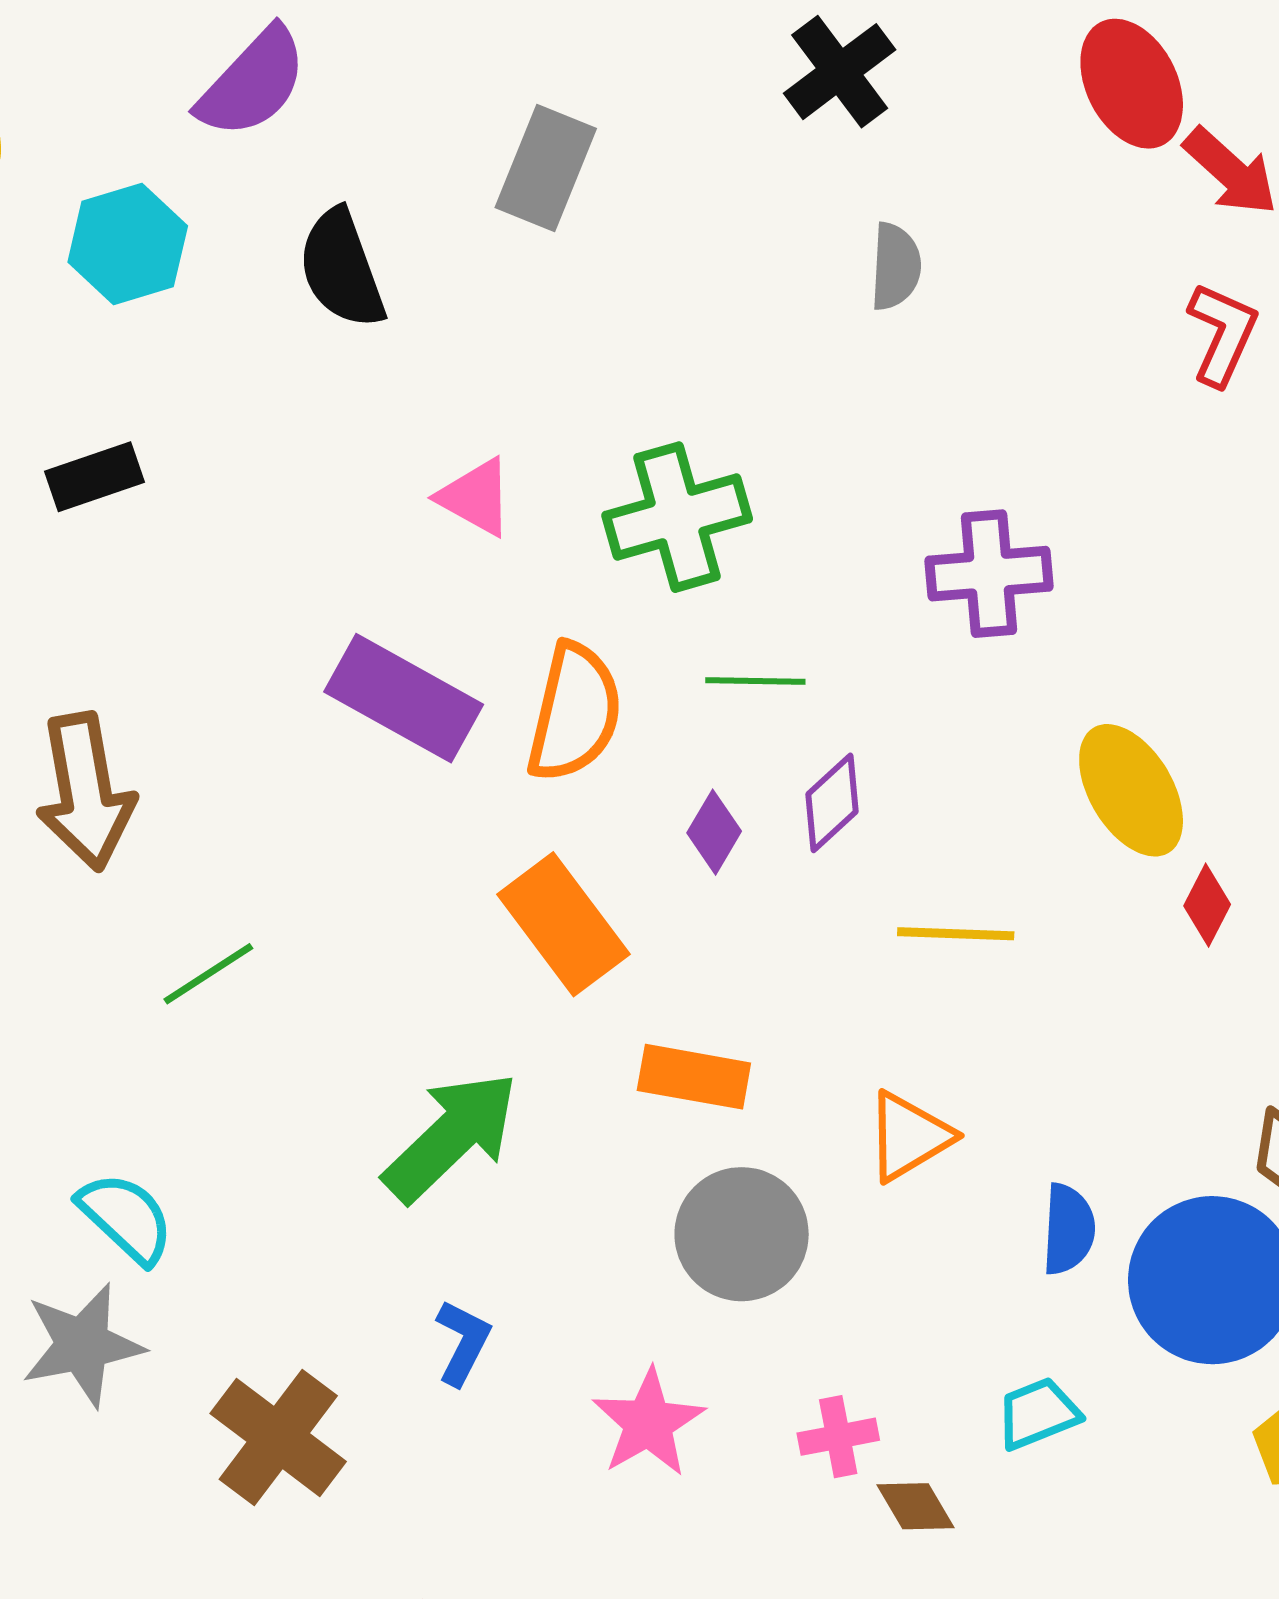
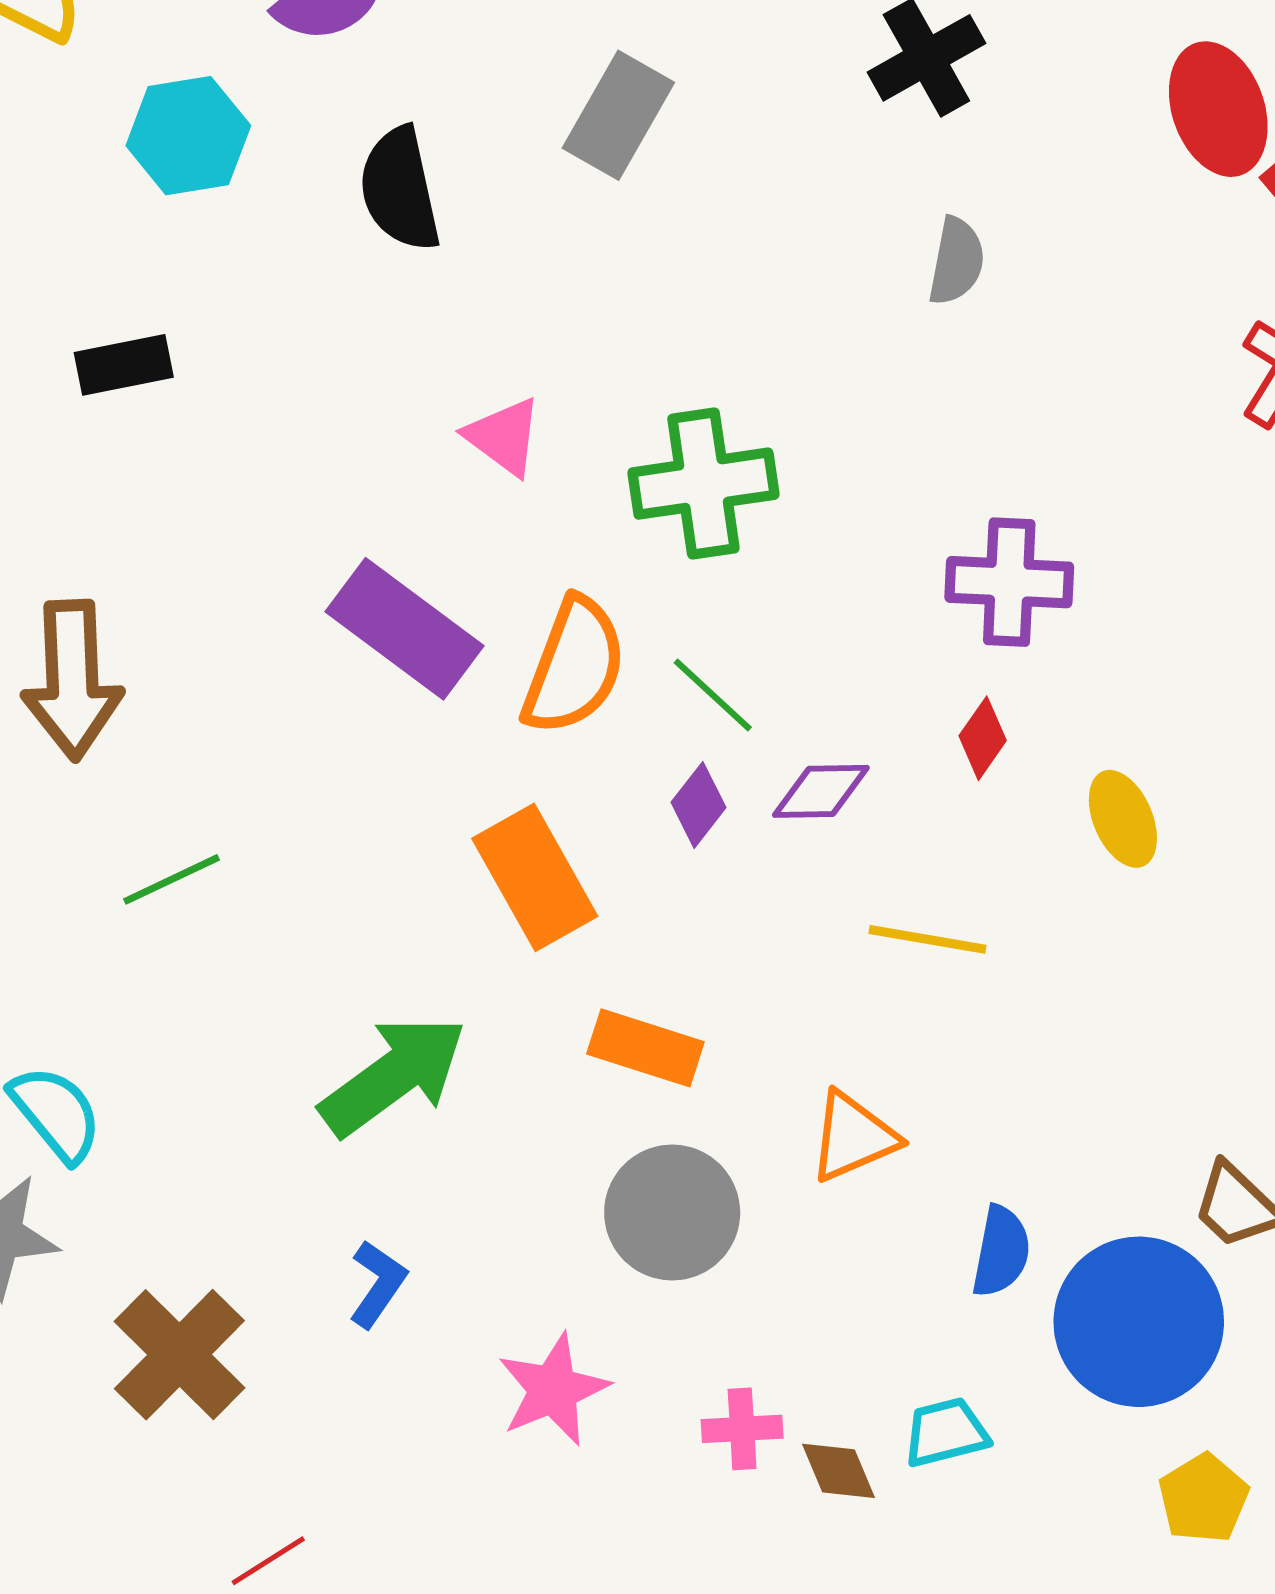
green line: (755, 681) -> (713, 695), moved, turned 34
yellow ellipse: (1131, 790) -> (1123, 819), size x0.7
purple diamond: (832, 803) -> (821, 791), turned 34
red diamond: (1207, 905) -> (983, 738), moved
brown diamond: (915, 1506) -> (839, 1471), moved

